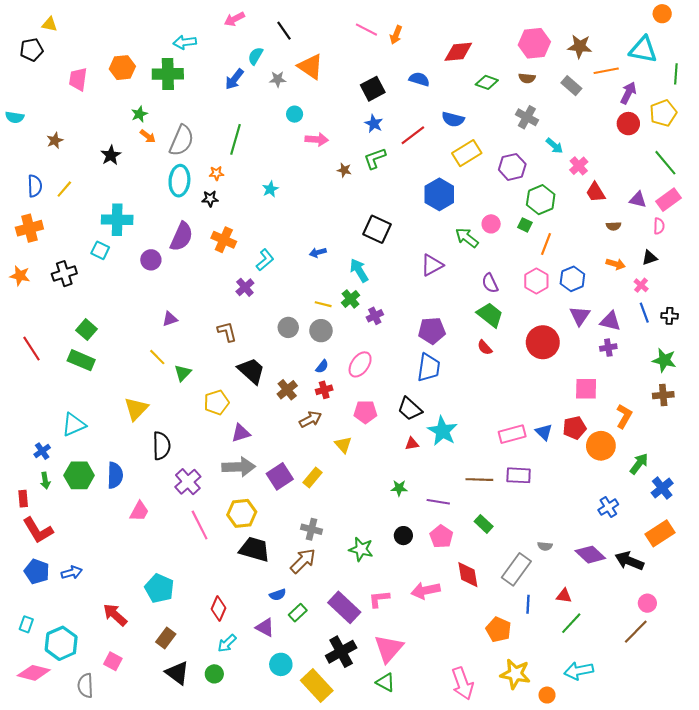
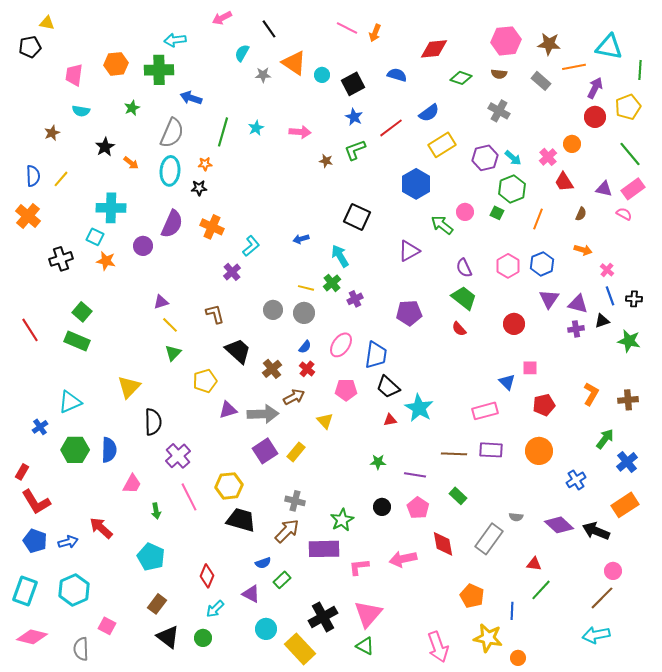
orange circle: (662, 14) -> (572, 144), moved
blue arrow: (234, 79) -> (191, 98), moved, turned 70
cyan circle: (295, 114) -> (322, 75), moved
cyan semicircle: (15, 117) -> (81, 111), moved
blue semicircle: (453, 119) -> (429, 113), turned -50
orange arrow: (148, 136) -> (131, 163), moved
cyan arrow: (554, 146) -> (513, 158), moved
cyan star: (270, 189) -> (256, 128), moved
brown semicircle: (614, 226) -> (581, 214), turned -64
pink semicircle: (659, 226) -> (624, 214), turned -63
orange cross: (29, 228) -> (28, 216), turned -35
orange line: (546, 244) -> (538, 219), moved
black triangle: (649, 258) -> (602, 321), moved
orange star: (20, 276) -> (106, 261), moved
red circle: (543, 342) -> (514, 324), size x0.7
yellow line: (157, 357) -> (170, 325), moved
blue trapezoid: (429, 368) -> (376, 355), moved
pink square: (586, 389) -> (530, 368), moved, size x0.7
red cross: (324, 390) -> (307, 369), turned -35
brown cross: (663, 395) -> (628, 400), moved
blue triangle: (544, 432) -> (507, 382), moved
orange circle: (601, 446) -> (539, 451), moved
gray arrow: (239, 467) -> (263, 414), moved
green arrow: (45, 481) -> (156, 511), moved
red rectangle: (23, 499) -> (22, 472), turned 35
green star: (361, 549) -> (342, 520), turned 30
blue line: (528, 604) -> (512, 611), moved
purple rectangle: (344, 607) -> (324, 549), moved, turned -44
red arrow: (115, 615) -> (101, 528), moved
cyan rectangle: (26, 624) -> (25, 591), size x1.8
cyan hexagon: (61, 643) -> (74, 590), moved
cyan arrow: (579, 671) -> (596, 635), moved

